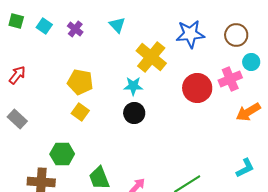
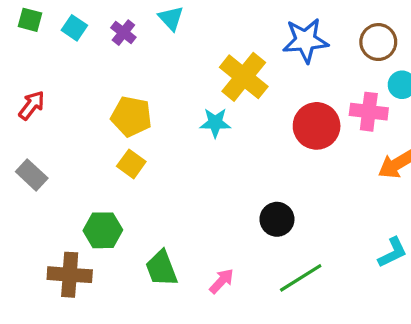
cyan triangle: (117, 25) -> (171, 18), moved
pink cross: (230, 79) -> (369, 112), turned 30
black circle: (134, 113) -> (277, 219), moved

